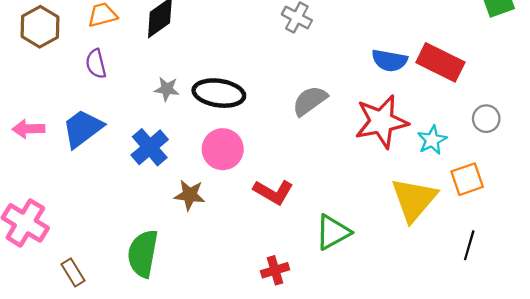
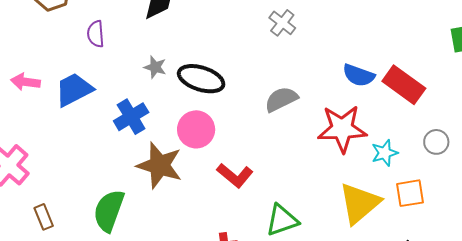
brown star: (190, 195) -> (160, 165), size x1.6

